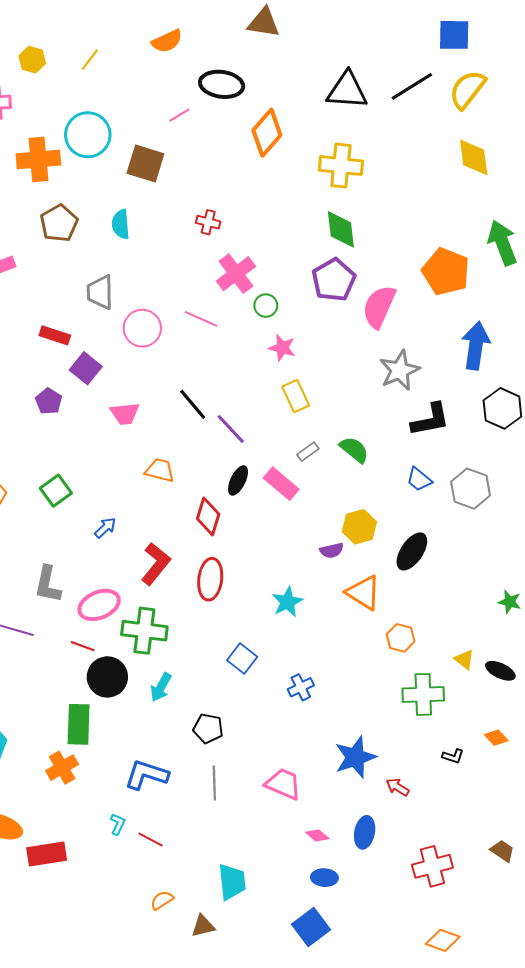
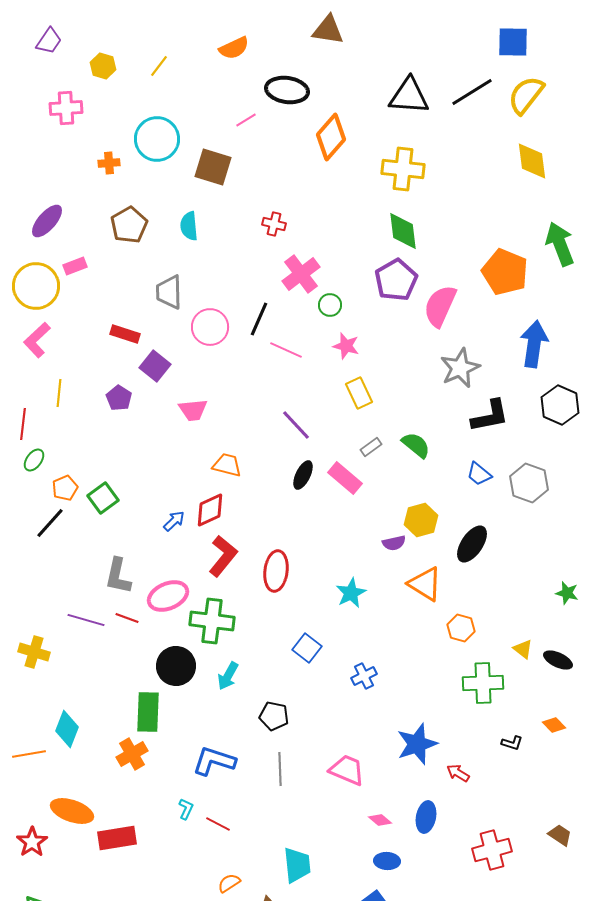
orange cross: (38, 159) -> (109, 163), size x0.5
pink line: (201, 319) -> (286, 350), moved
black line: (193, 404) -> (259, 319), moved, turned 64
green square: (56, 491) -> (103, 498), moved
red diamond: (208, 516) -> (210, 510), moved, turned 48
red line: (83, 646) -> (127, 618), moved

